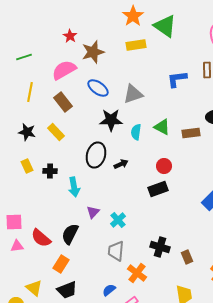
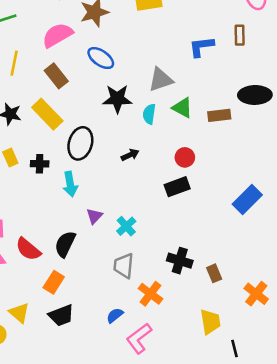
gray triangle: (133, 94) -> (161, 80), moved
yellow rectangle: (56, 132) -> (47, 114), size x1.4
black ellipse: (96, 155) -> (80, 143), moved

